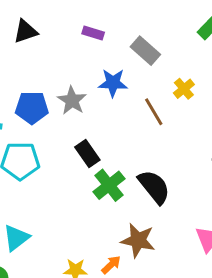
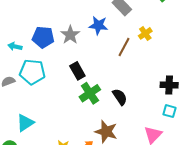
brown line: (154, 112) -> (124, 47), turned 54
black semicircle: (154, 187) -> (120, 97), size x0.7

